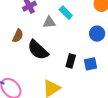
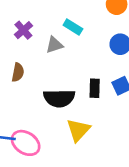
black semicircle: (38, 50) -> (59, 98), moved, turned -30

